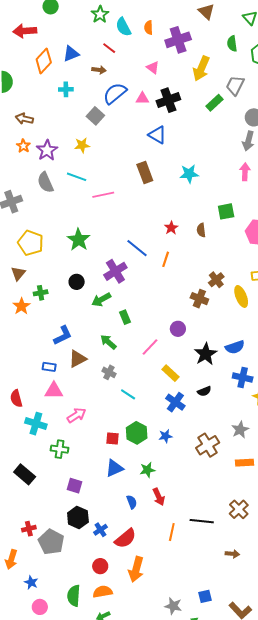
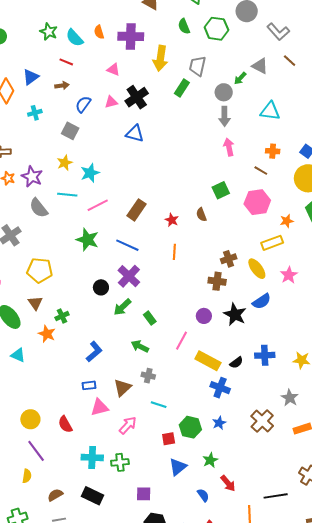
purple cross: (178, 40) -> (131, 36), turned 35
blue semicircle: (115, 93) -> (83, 104), size x0.7
brown rectangle: (145, 172) -> (136, 210), moved, turned 70
cyan star: (189, 174) -> (90, 173), moved
green star: (79, 240) -> (87, 240), moved
blue line: (137, 248) -> (127, 245), moved
brown cross: (216, 280) -> (229, 259), turned 35
black circle: (77, 282) -> (101, 287), moved
blue semicircle: (235, 347) -> (262, 301), moved
black star: (206, 354) -> (235, 314), moved
brown triangle: (78, 359) -> (122, 388), moved
yellow rectangle: (170, 373) -> (208, 361), size x1.4
blue cross: (243, 378) -> (265, 355), moved
black semicircle: (204, 391) -> (236, 363), moved
cyan line: (128, 394) -> (159, 405), moved
cyan cross: (36, 424) -> (92, 458), moved

